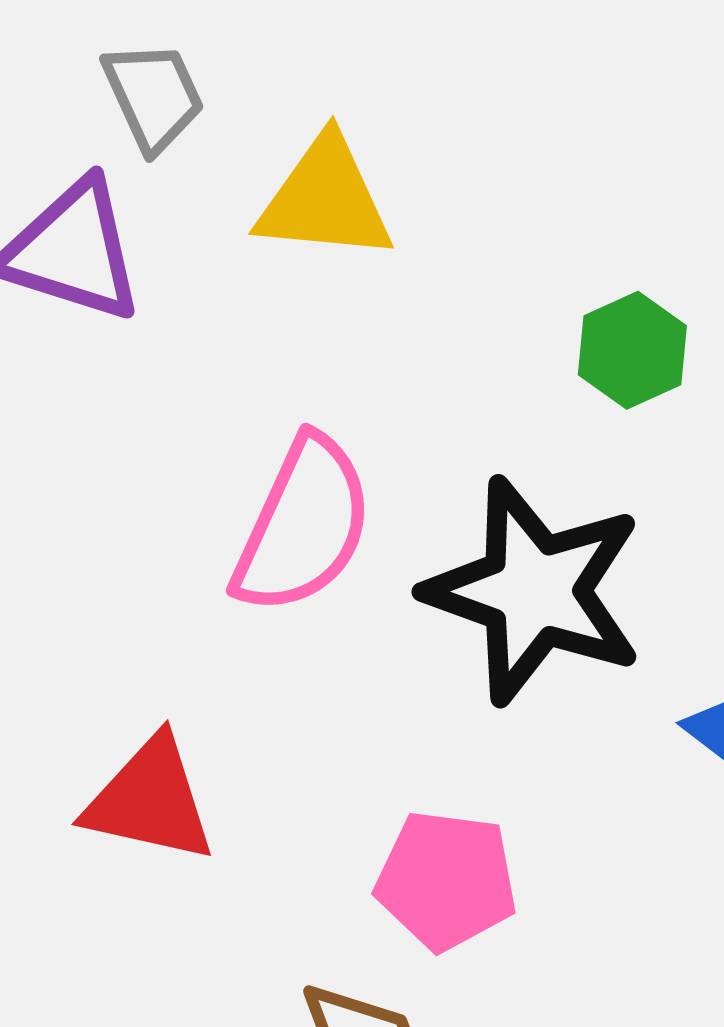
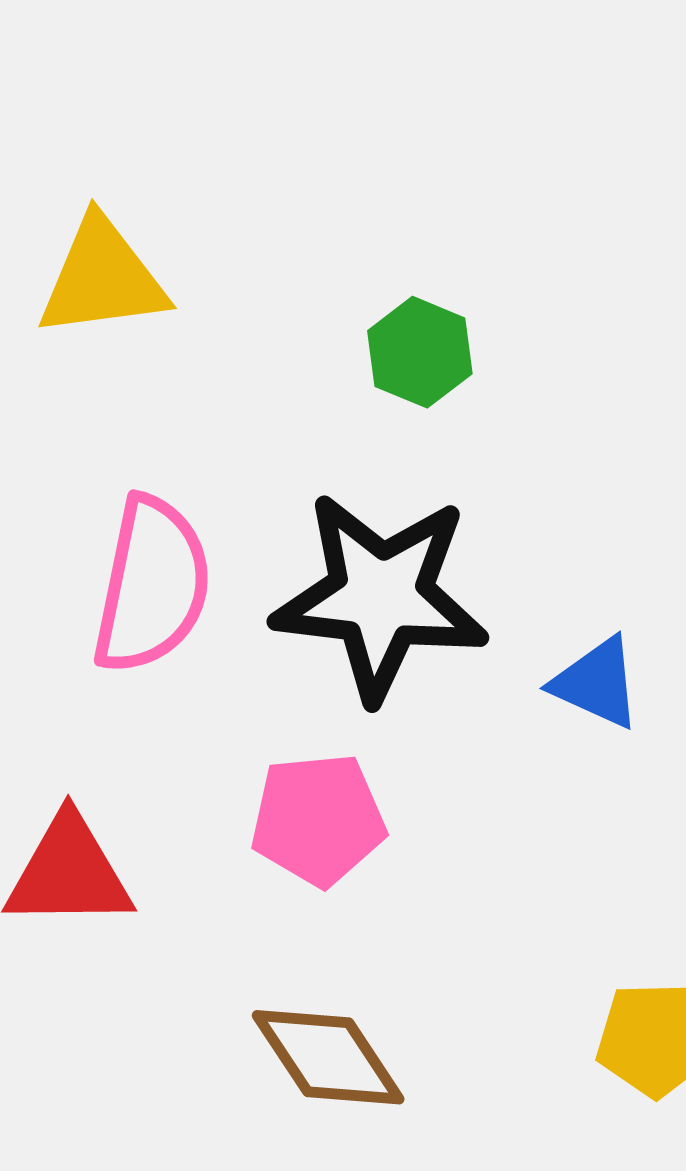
pink pentagon: (446, 880) -> (318, 820), moved

